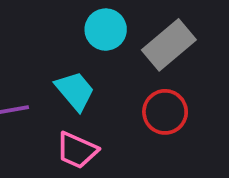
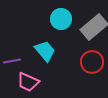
pink trapezoid: (77, 150) -> (28, 82), moved

